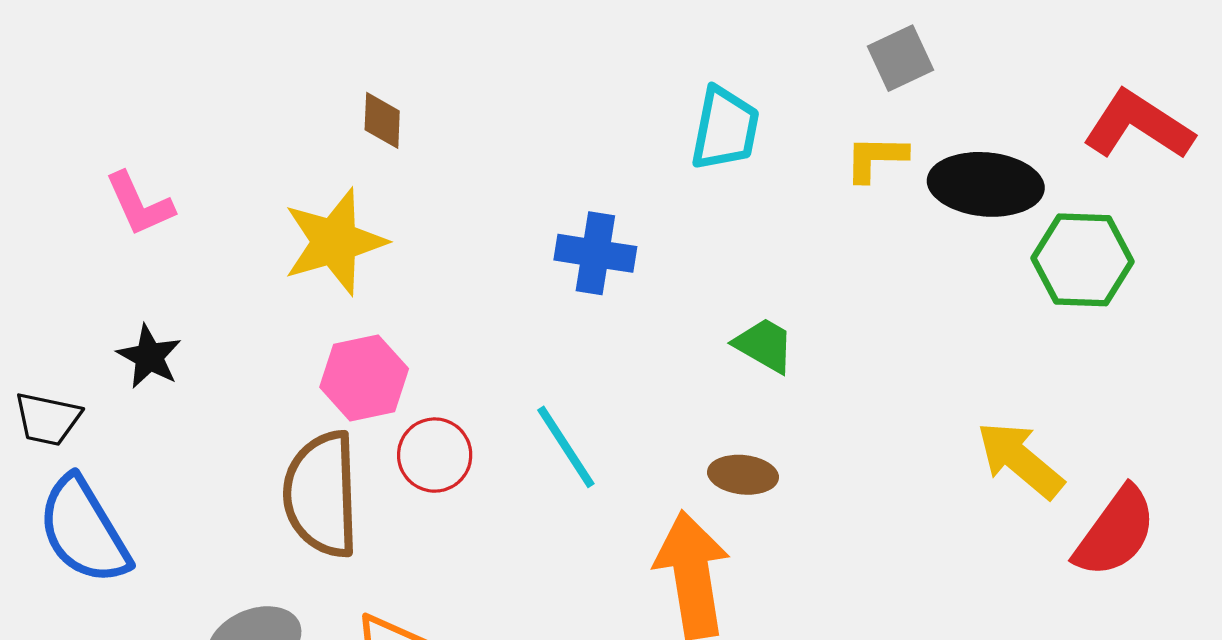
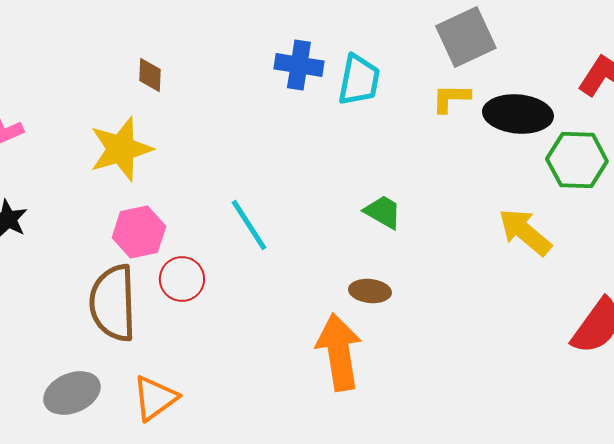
gray square: (900, 58) -> (466, 37), size x1.5
blue cross: (595, 253) -> (299, 65), moved
cyan line: (566, 447) -> (249, 225), moved
yellow arrow: (1020, 460) -> (525, 232), moved

